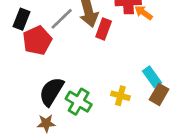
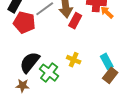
red pentagon: (37, 40) -> (24, 22), turned 30
yellow cross: (120, 96) -> (74, 60), moved

